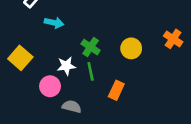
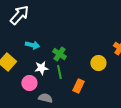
cyan arrow: (54, 23) -> (32, 45), moved
yellow circle: (131, 48) -> (98, 63), moved

